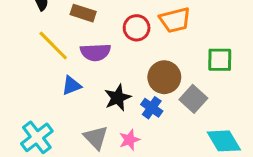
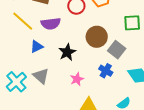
blue cross: (152, 108) -> (106, 71), moved
gray triangle: (96, 138) -> (41, 76), moved

